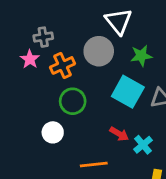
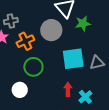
green star: (141, 56) -> (83, 23), moved
cyan square: (128, 92) -> (73, 59), turned -35
red arrow: (119, 134) -> (68, 89), turned -120

